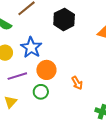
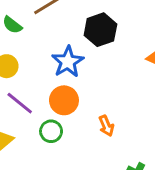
blue star: (31, 47) -> (68, 62), moved
purple line: (17, 76) -> (20, 103), turned 48

